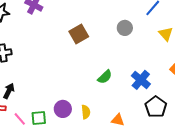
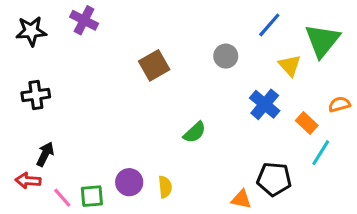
blue cross: (141, 80) -> (265, 104), moved
black pentagon: (156, 107) -> (274, 179), turned -30
orange triangle: (118, 120) -> (241, 199), moved

